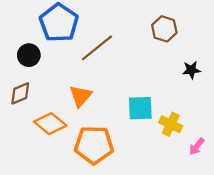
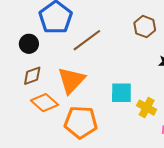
brown diamond: (20, 93) -> (32, 76), moved
orange triangle: (81, 96) -> (71, 80), size x1.4

